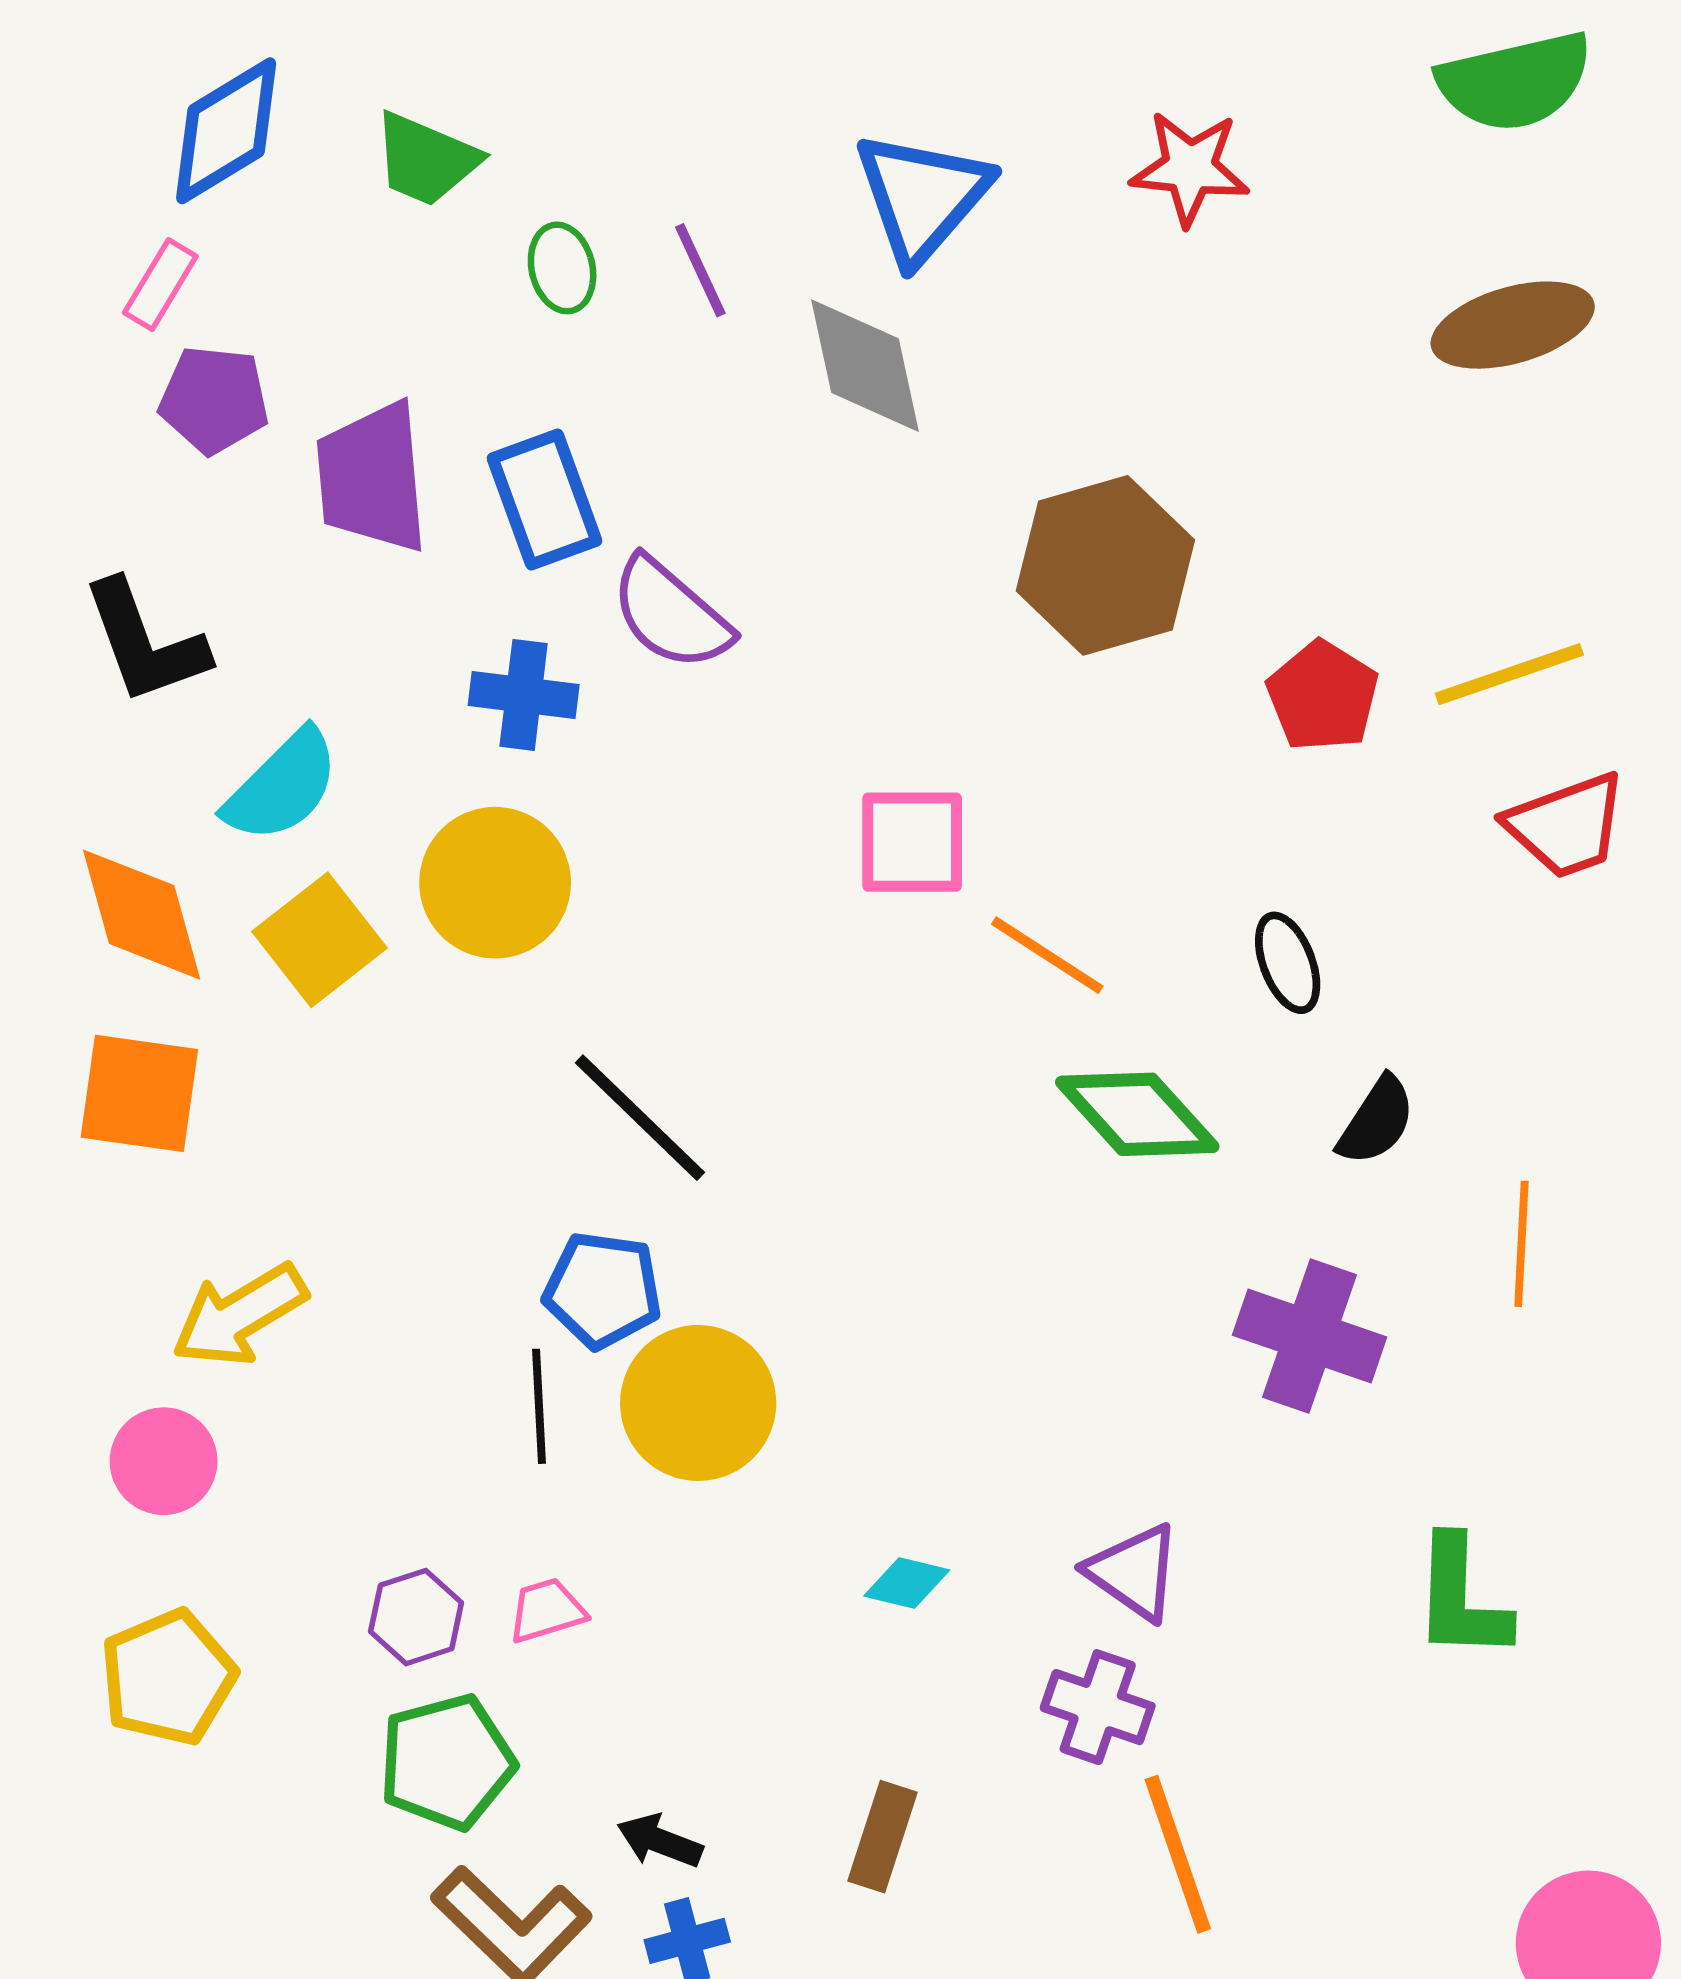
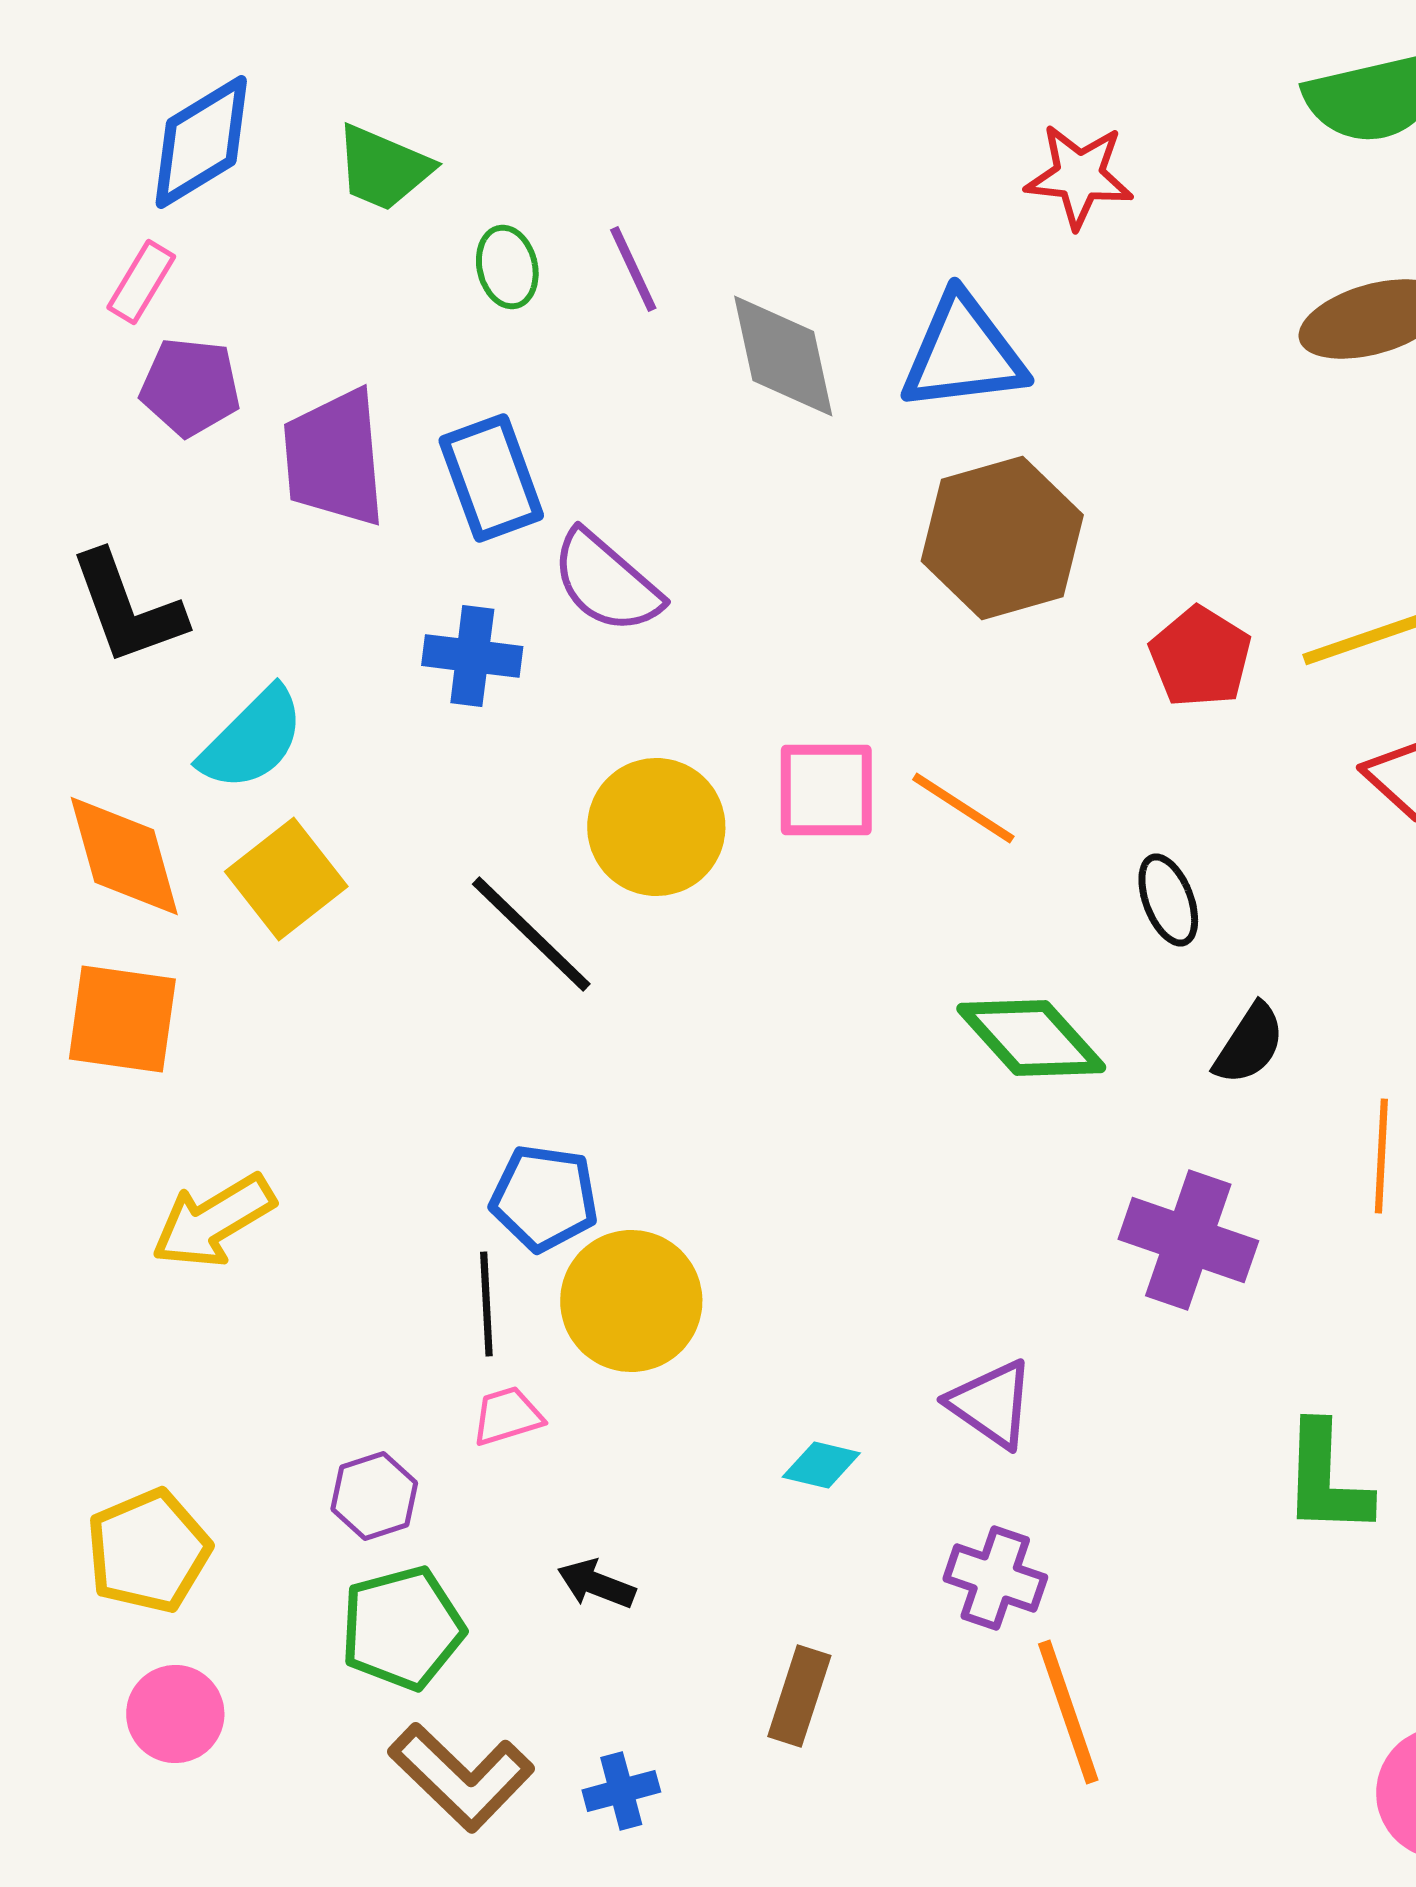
blue triangle: (922, 197) -> (963, 353), moved, turned 42
yellow circle: (495, 883) -> (656, 827), moved
orange line: (1047, 955) -> (963, 808), moved
black line: (640, 1118) -> (531, 934), moved
pink circle: (164, 1461) -> (175, 1714), moved
purple triangle: (1134, 1572) -> (991, 1404), moved
pink trapezoid: (547, 1610) -> (507, 1416), moved
black arrow: (660, 1841) -> (596, 1584), moved

